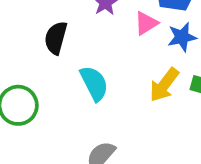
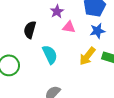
pink triangle: (146, 23) -> (69, 27), moved, turned 40

